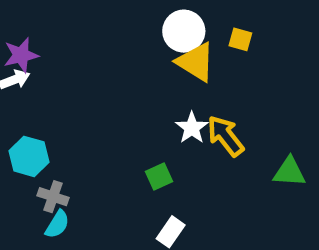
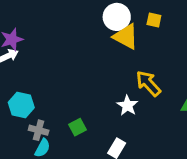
white star: (192, 128) -> (127, 105), moved
green square: (159, 176) -> (77, 127), moved

